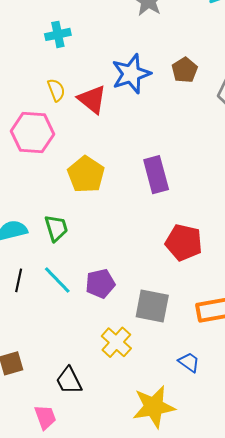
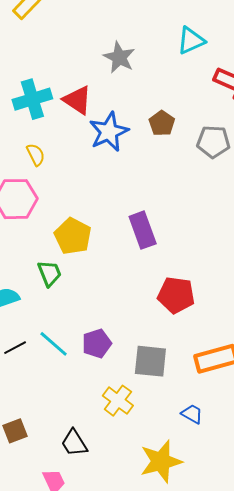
cyan cross: (58, 34) -> (32, 99), size x1.5
red triangle: (92, 99) -> (77, 100), moved
green trapezoid: (56, 228) -> (50, 273), moved
black line: (19, 280) -> (15, 348), turned 55

